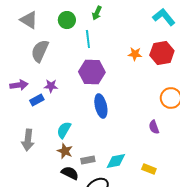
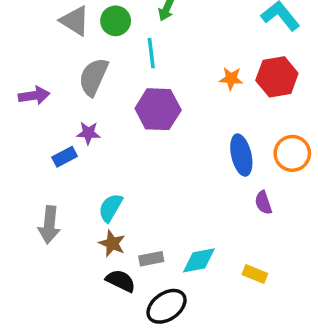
gray triangle: (29, 20) -> (75, 21), moved
gray semicircle: (40, 51) -> (93, 77), moved
purple arrow: (19, 85) -> (34, 96), moved
blue ellipse: (101, 106) -> (241, 155), moved

